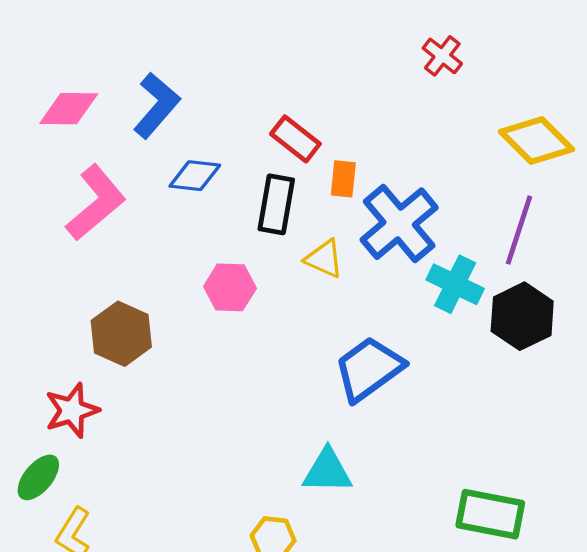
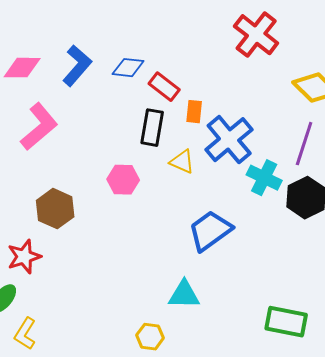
red cross: (442, 56) -> (256, 35), size x1.8
blue diamond: (195, 176) -> (128, 68), moved

